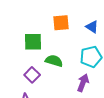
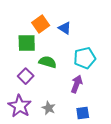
orange square: (61, 23) -> (41, 24), moved, turned -30
blue triangle: (92, 27) -> (65, 28), moved

